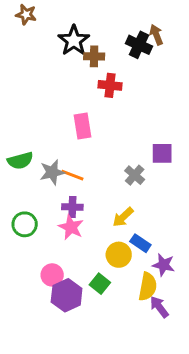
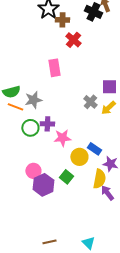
red cross: (110, 85) -> (73, 40), turned 35
orange line: (72, 175) -> (15, 107), moved
yellow arrow: (123, 217) -> (108, 108), moved
green circle: (25, 224) -> (30, 128), moved
pink star: (71, 227) -> (62, 138), moved, turned -30

